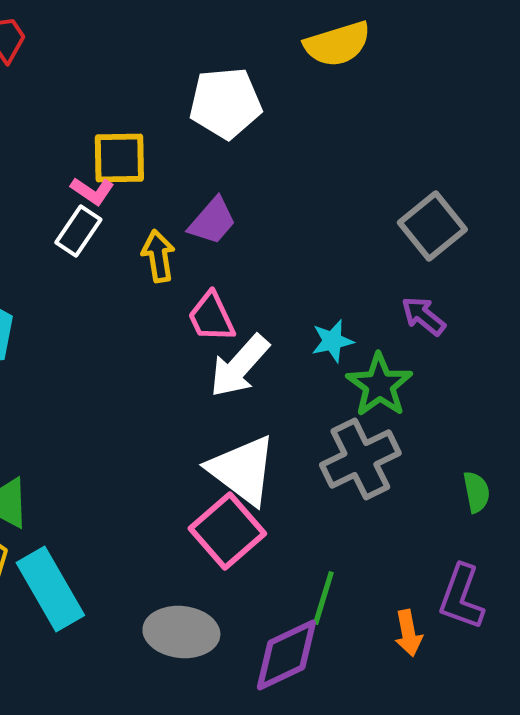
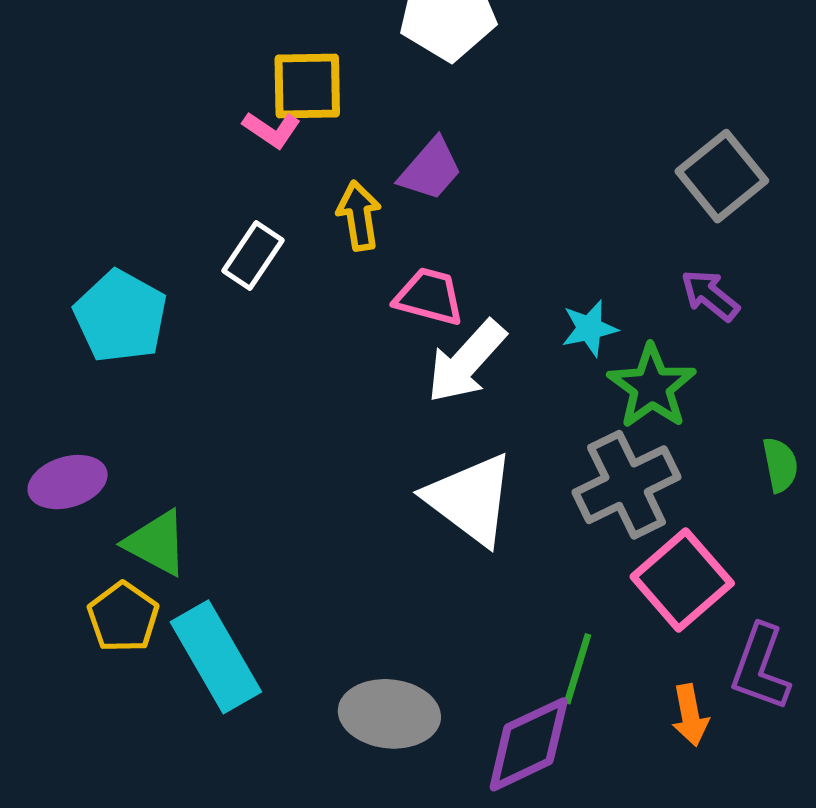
white rectangle: (78, 231) -> (253, 256), moved
pink trapezoid: (211, 317) -> (429, 297), turned 130
green semicircle: (476, 492) -> (780, 465), moved
pink square: (227, 531) -> (682, 580), moved

